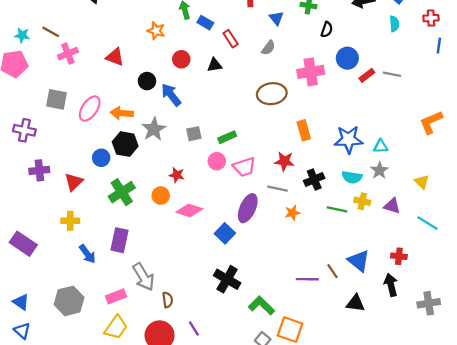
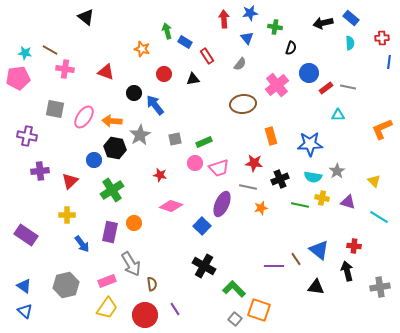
pink cross: (68, 54) -> (65, 69), turned 30
pink cross: (311, 72) -> (277, 85), turned -30
cyan triangle: (381, 146) -> (338, 115), moved
orange circle: (161, 196) -> (134, 223), moved

